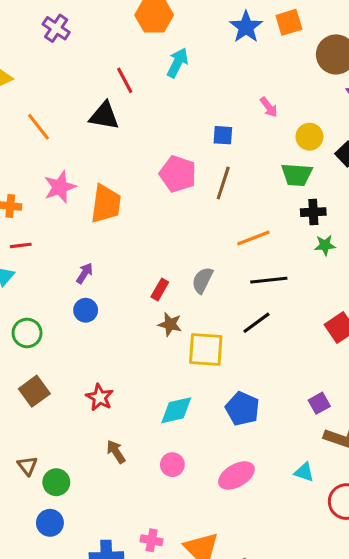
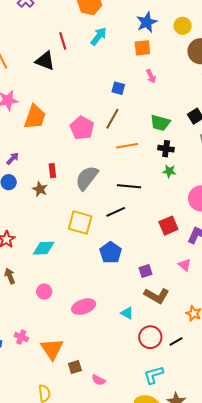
orange square: (289, 22) -> (142, 48), moved
yellow circle: (309, 137) -> (183, 26), moved
pink pentagon: (178, 174) -> (82, 128), moved
orange line: (253, 238) -> (127, 146), moved
gray semicircle: (202, 280) -> (87, 178), size x1.5
red rectangle: (160, 289) -> (52, 171), moved, turned -48
brown star: (170, 324) -> (40, 189), moved
blue pentagon: (242, 409) -> (111, 253), moved
cyan diamond: (176, 410) -> (44, 248), moved

